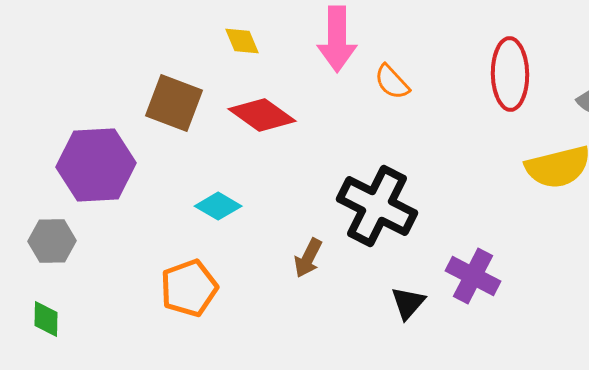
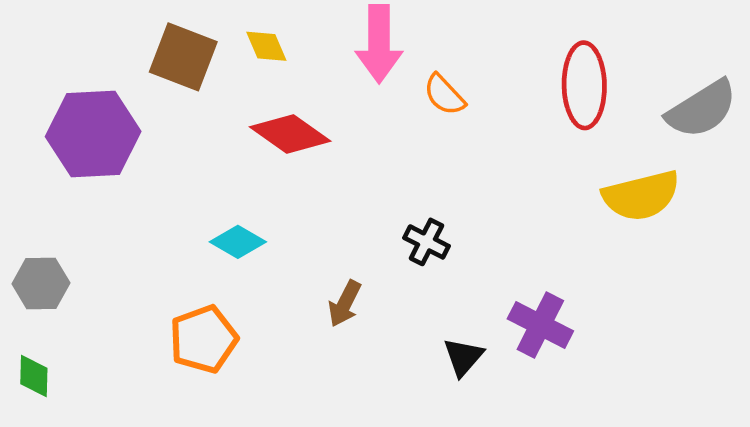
brown square: (174, 103) -> (183, 57), moved
purple hexagon: (96, 165) -> (93, 134), moved
black cross: (377, 206) -> (426, 242), size x0.5

